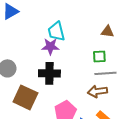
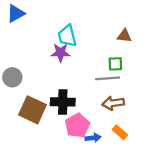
black cross: (49, 73) -> (63, 102), moved
gray line: (105, 73) -> (108, 78), moved

